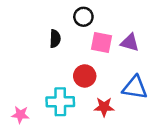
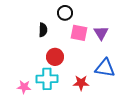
purple triangle: (130, 43) -> (101, 33), turned 42
red circle: (85, 76) -> (55, 57), moved
pink star: (20, 115) -> (24, 87), moved

